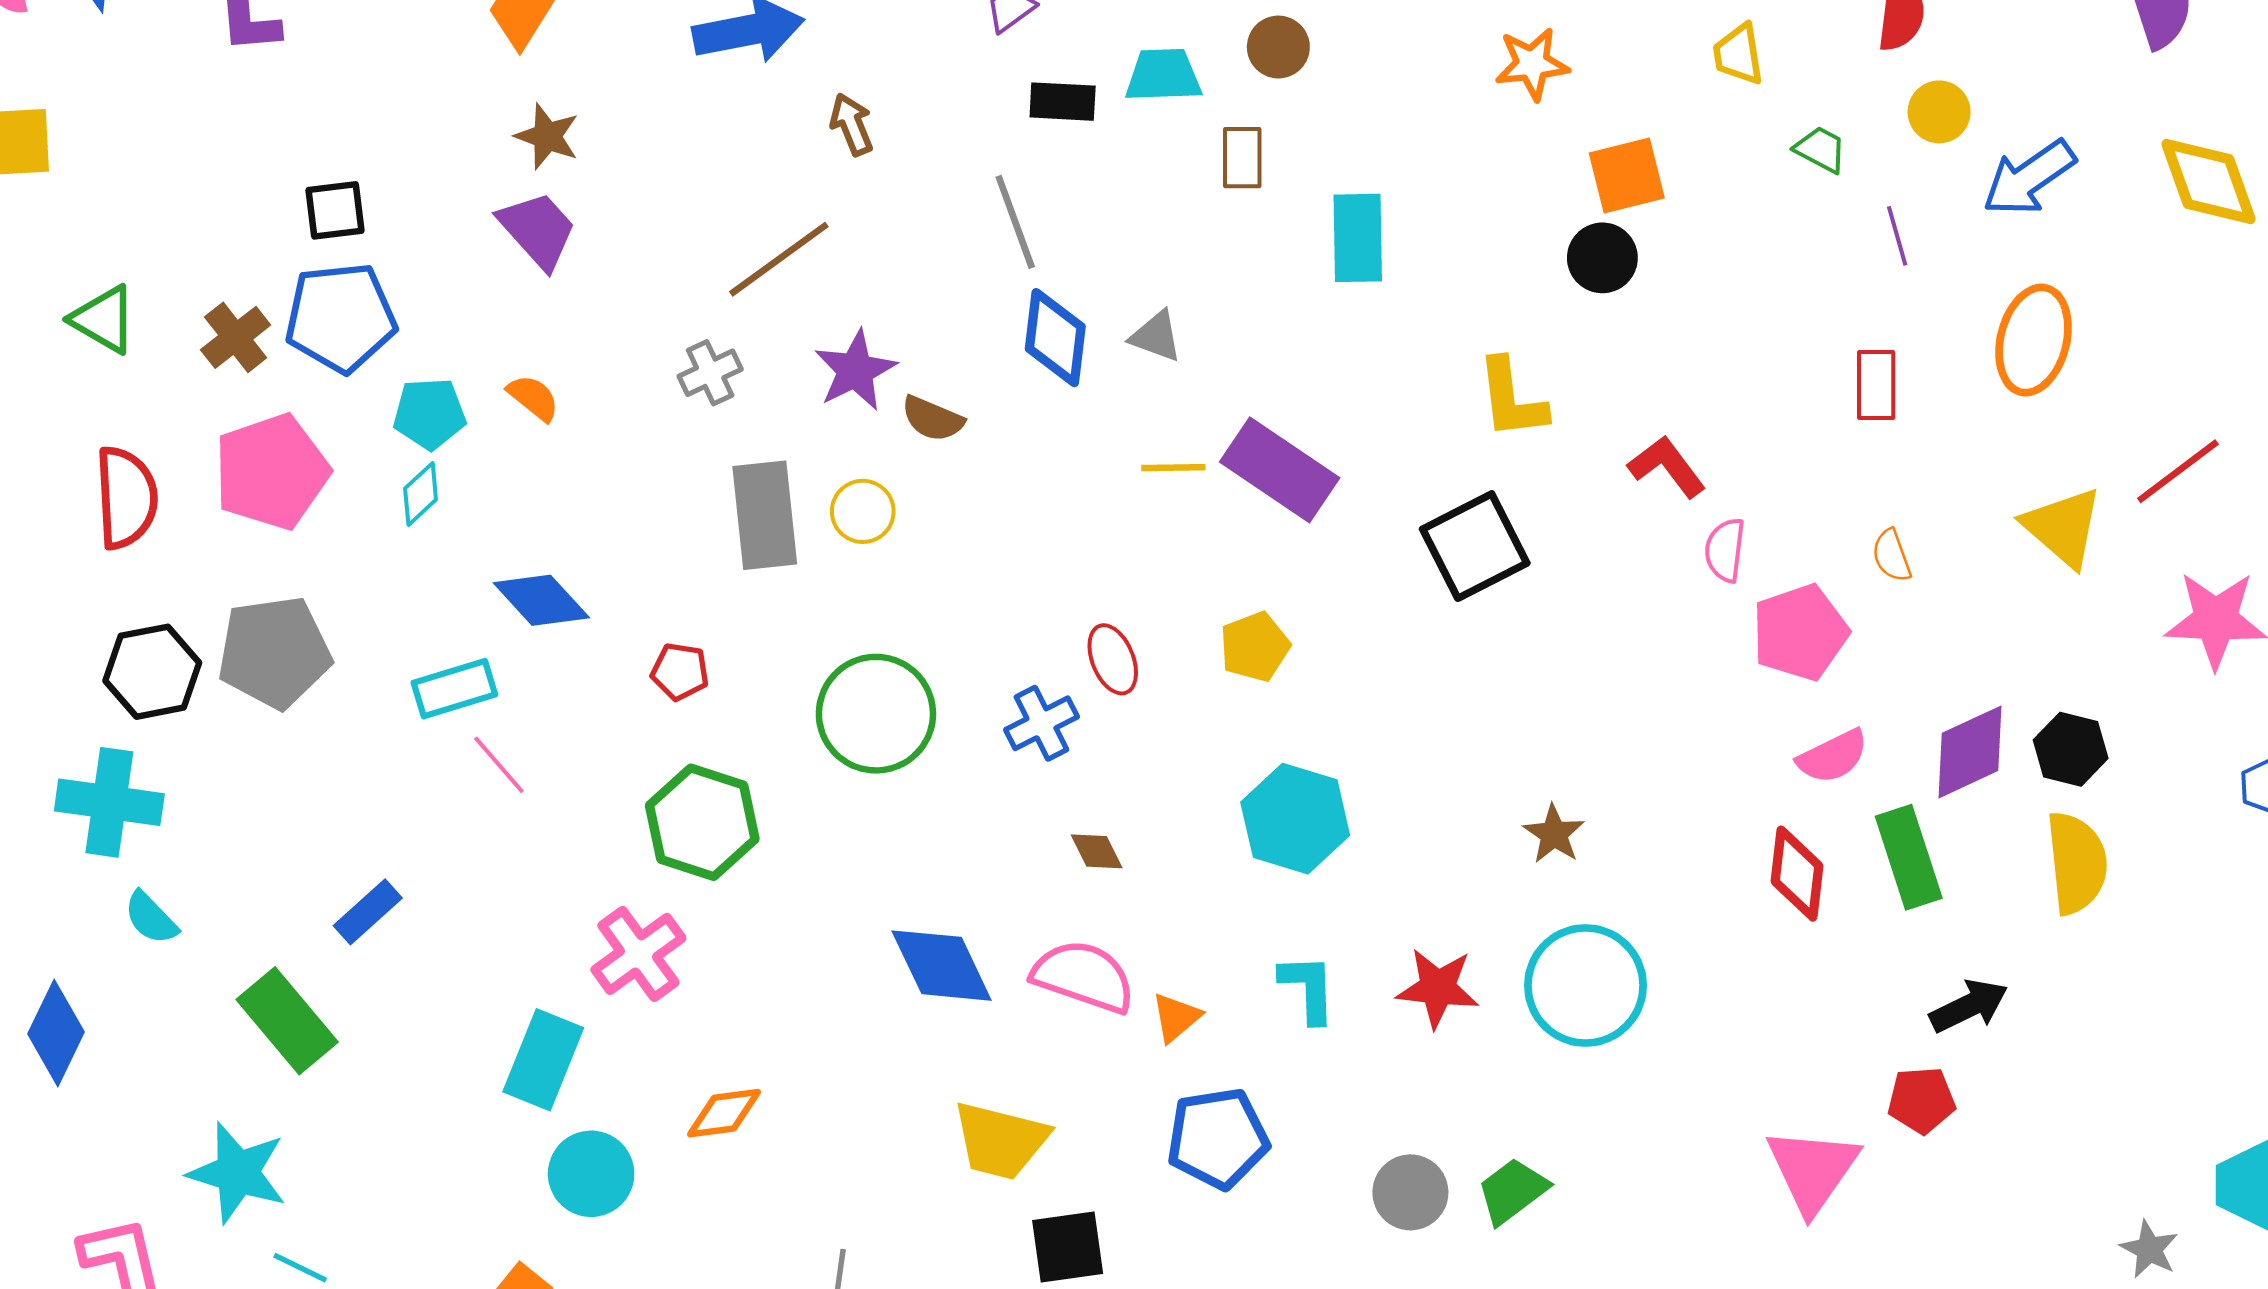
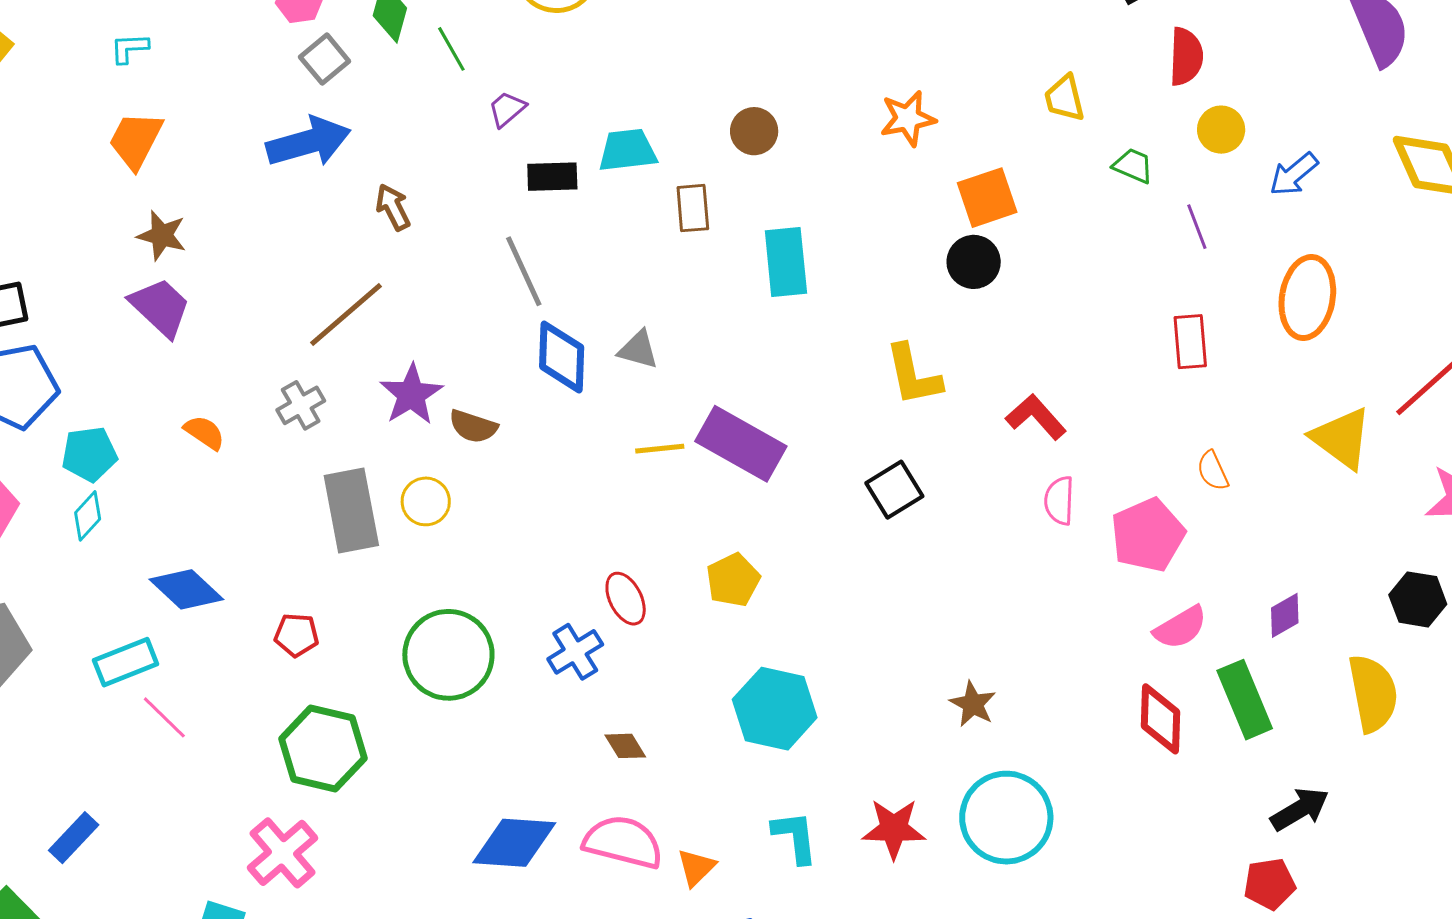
brown circle: (1278, 47) -> (754, 131), moved
blue arrow: (2029, 178) -> (1294, 174), size x0.7
orange semicircle: (533, 398) -> (205, 433), moved
black square: (1475, 546) -> (894, 490), size x0.7
pink semicircle: (1725, 550) -> (1059, 501), moved
black hexagon: (2071, 749) -> (1418, 599), moved
purple diamond: (1970, 752) -> (1285, 615), size x0.6
blue diamond: (942, 966) -> (514, 843), turned -56

